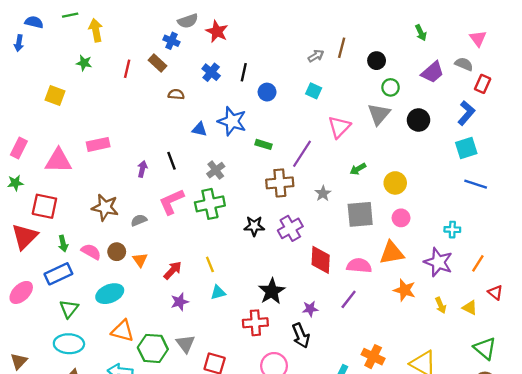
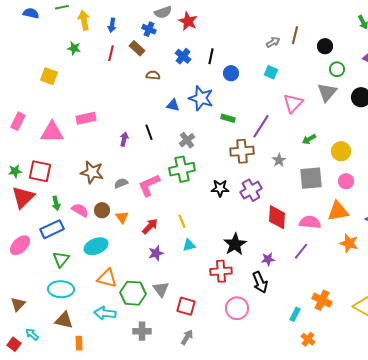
blue arrow: (19, 43) -> (112, 25), moved
green star: (15, 183) -> (15, 171), moved
pink L-shape: (171, 202) -> (149, 185), moved

